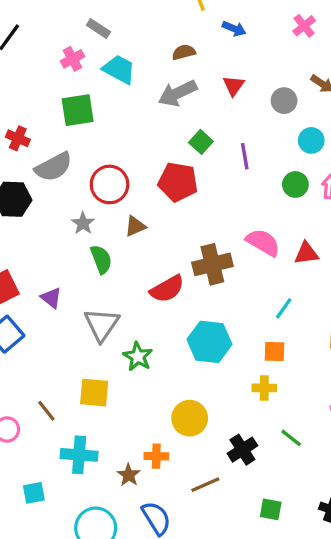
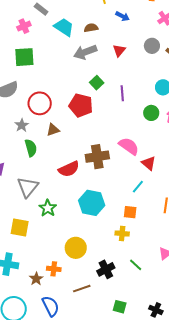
cyan trapezoid: (119, 69) -> (64, 27), moved
gray circle: (284, 101) -> (152, 46), moved
red triangle: (306, 253) -> (149, 163), moved, turned 42

